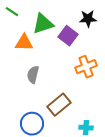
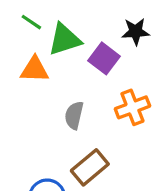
green line: (12, 12) -> (31, 22), moved
gray semicircle: (33, 75) -> (74, 115), moved

